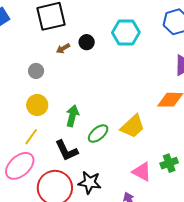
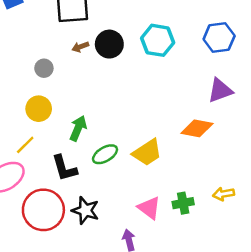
black circle: (87, 42) -> (109, 44), size x1.5

